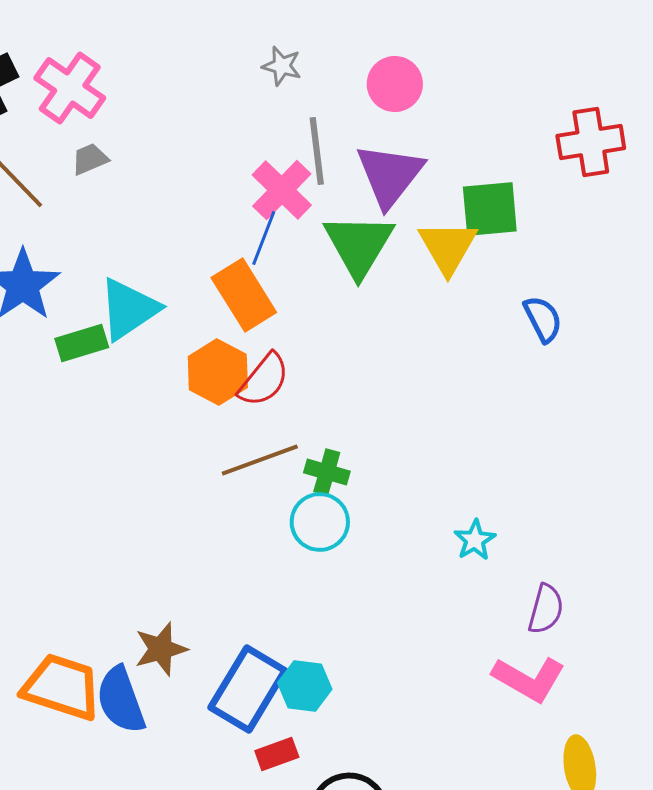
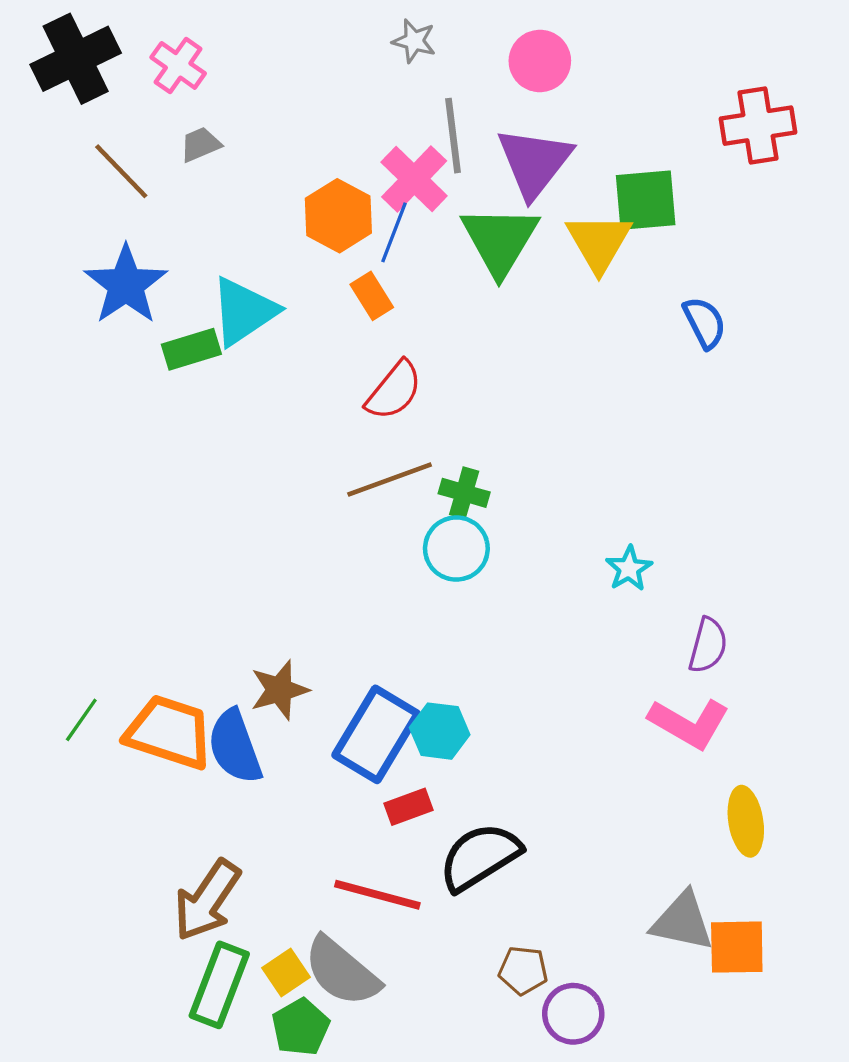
pink cross: (70, 88) -> (178, 65), size x0.7
orange rectangle: (244, 295) -> (372, 296), size x0.6
orange hexagon: (218, 372) -> (338, 216), moved

